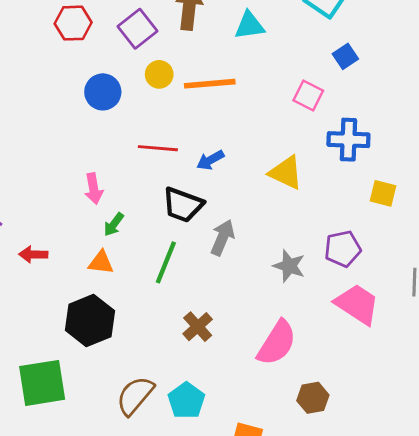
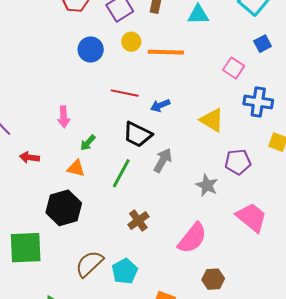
pink arrow: (94, 189) -> (64, 117), moved
purple pentagon: (343, 249) -> (238, 162), moved

